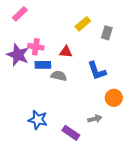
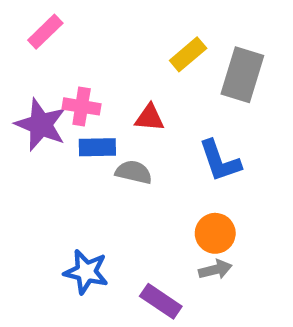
gray rectangle: (107, 33) -> (242, 75), size x1.6
orange circle: (114, 98) -> (215, 233), moved

